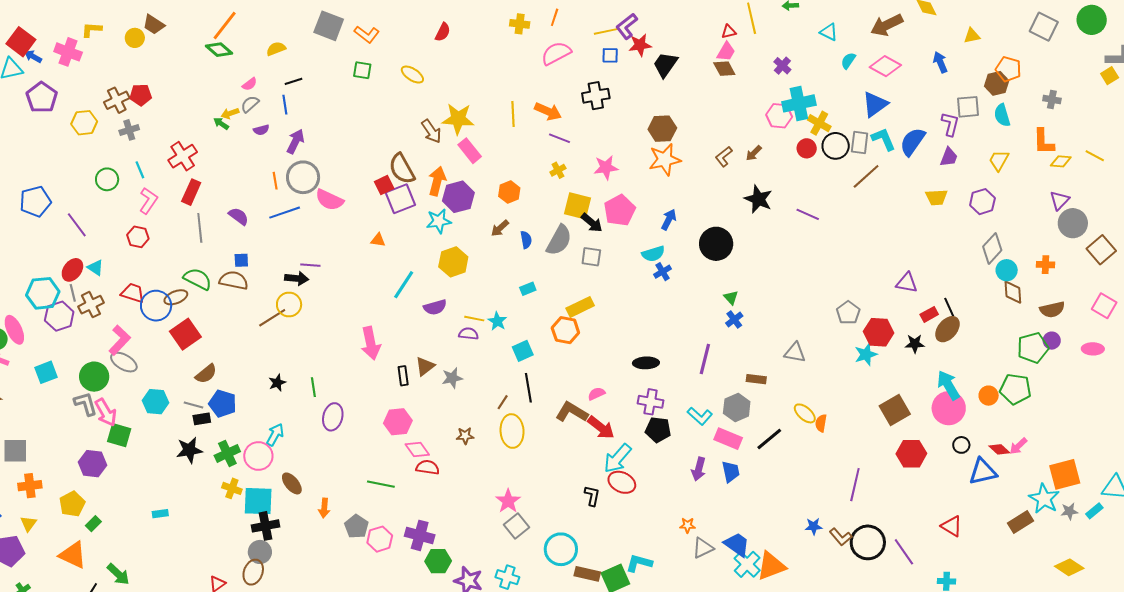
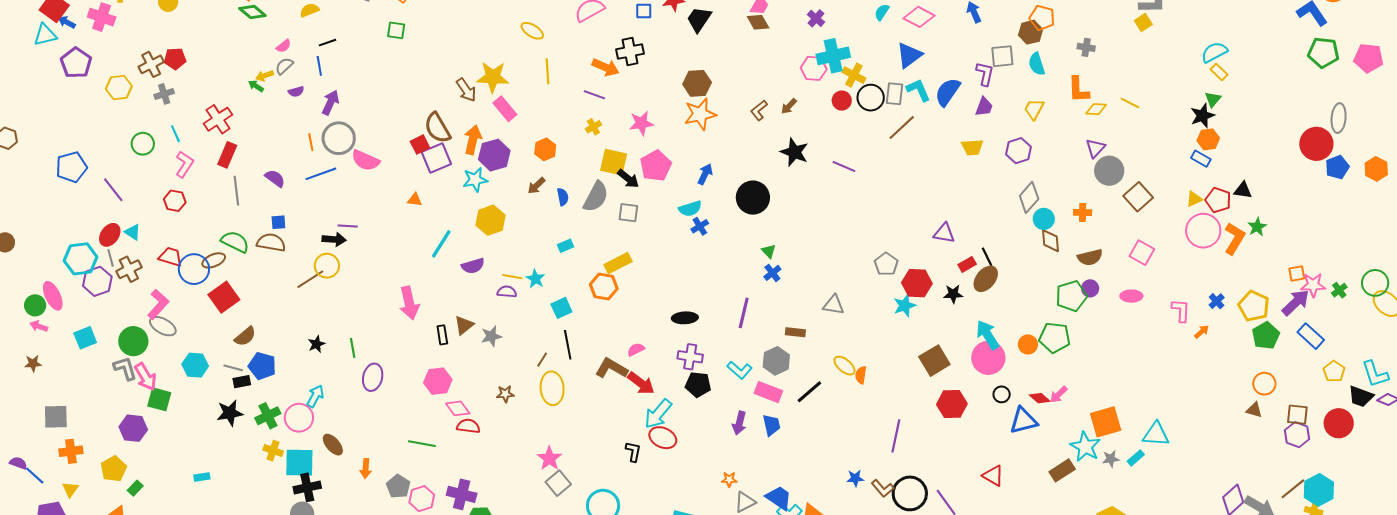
yellow ellipse: (412, 75) -> (532, 31), moved
orange arrow: (548, 111) -> (605, 67), moved

